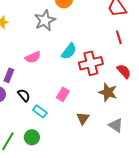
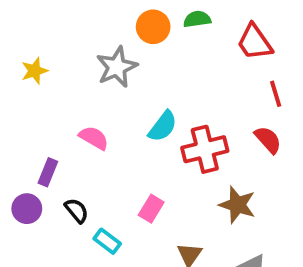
red line: (119, 37) -> (276, 94), moved
pink semicircle: (33, 57) -> (94, 138), turned -126
red semicircle: (124, 71) -> (268, 140), moved

